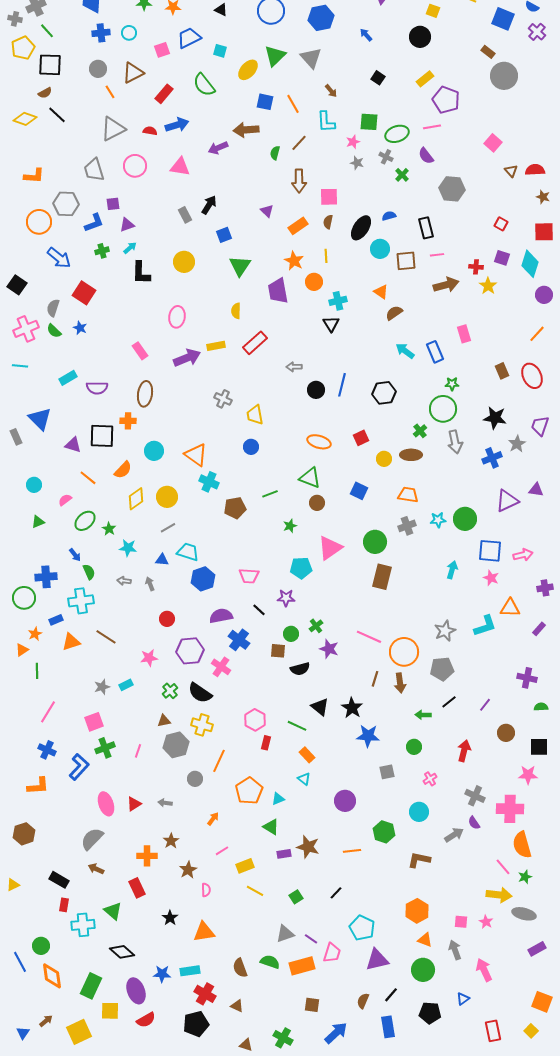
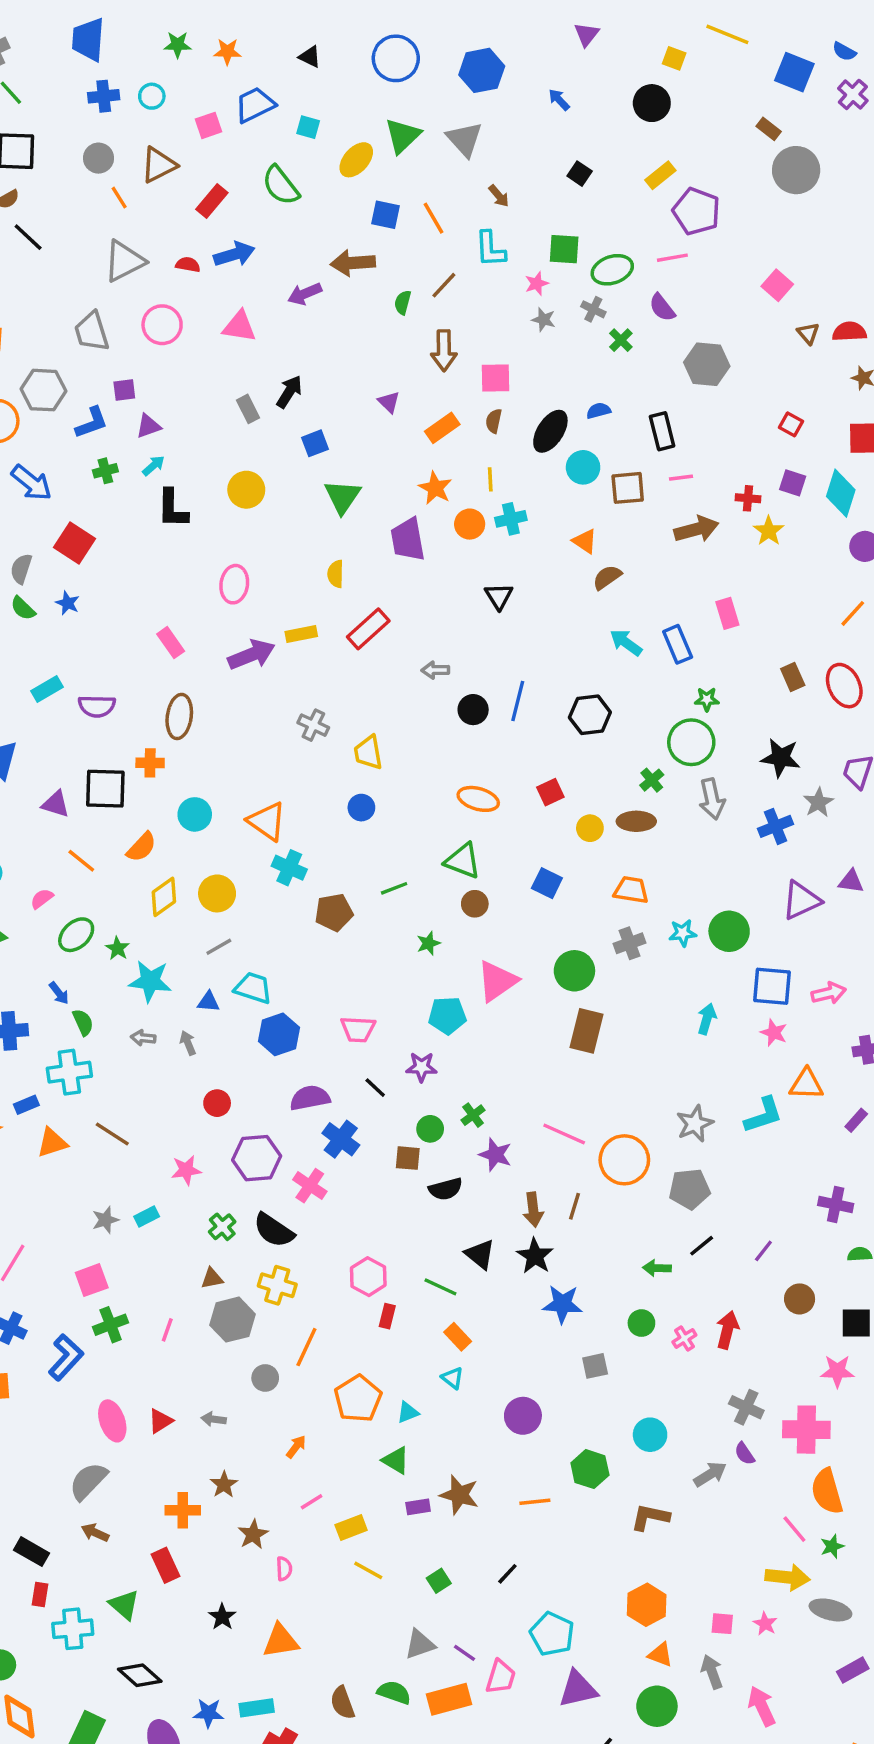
cyan cross: (338, 301) -> (511, 519), moved
cyan star: (128, 548) -> (150, 981), size x1.4
brown arrow: (400, 683) -> (533, 1210), moved
pink cross: (430, 779) -> (684, 1338), moved

